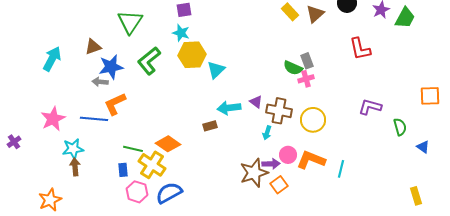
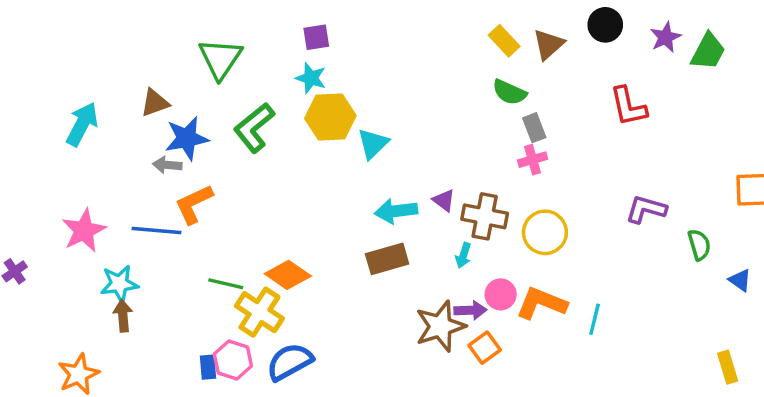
green semicircle: (293, 68) -> (509, 92), moved
brown rectangle: (210, 126) -> (387, 259), moved, size x1.6
blue rectangle: (123, 170) -> (208, 367), moved

